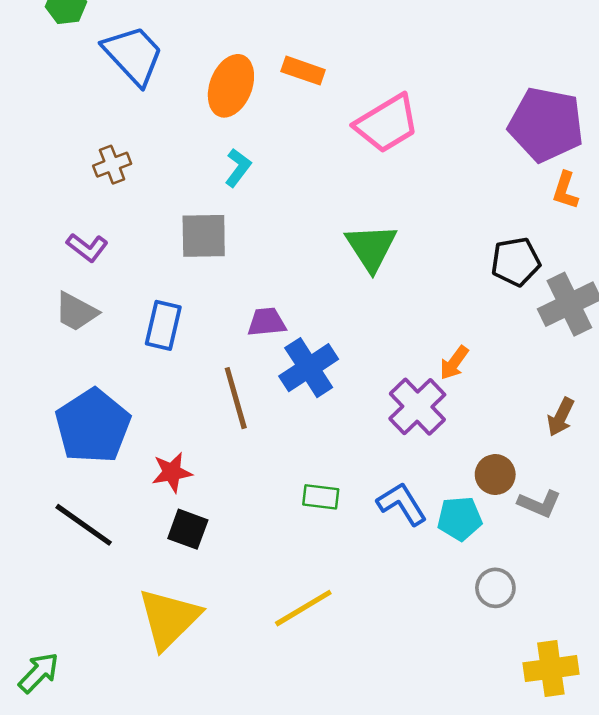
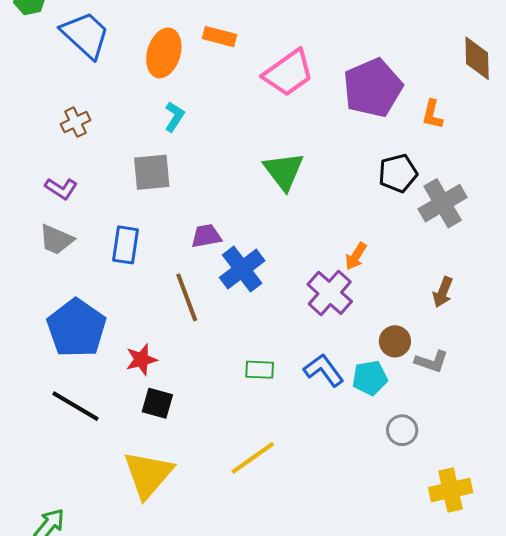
purple pentagon: (546, 124) -> (373, 88), moved, turned -30

